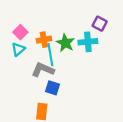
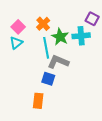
orange cross: (44, 40) -> (43, 24), moved, turned -32
gray L-shape: (43, 70) -> (58, 62), moved

